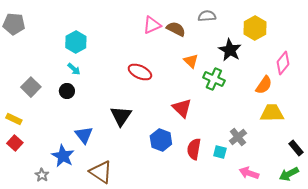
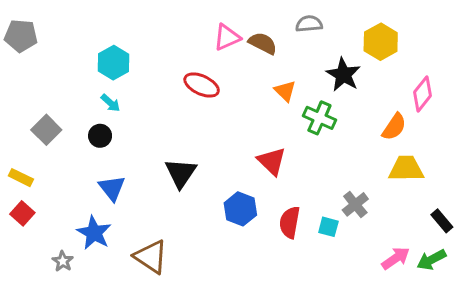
red ellipse: (140, 72) -> (202, 85), moved
blue triangle: (84, 135) -> (112, 188), moved
pink arrow: (249, 173) -> (396, 258), moved, turned 126

